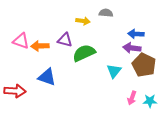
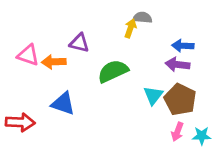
yellow arrow: (83, 21) -> (130, 28), moved, turned -80
purple triangle: (65, 40) -> (79, 43), moved
brown pentagon: (144, 65) -> (180, 99), moved

